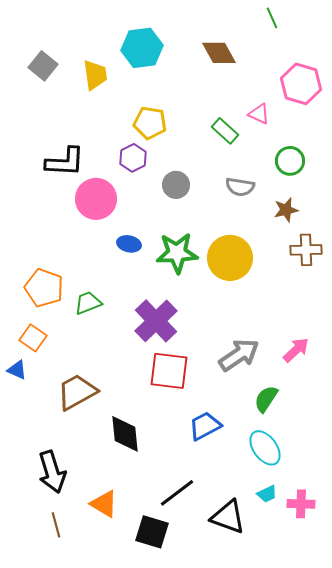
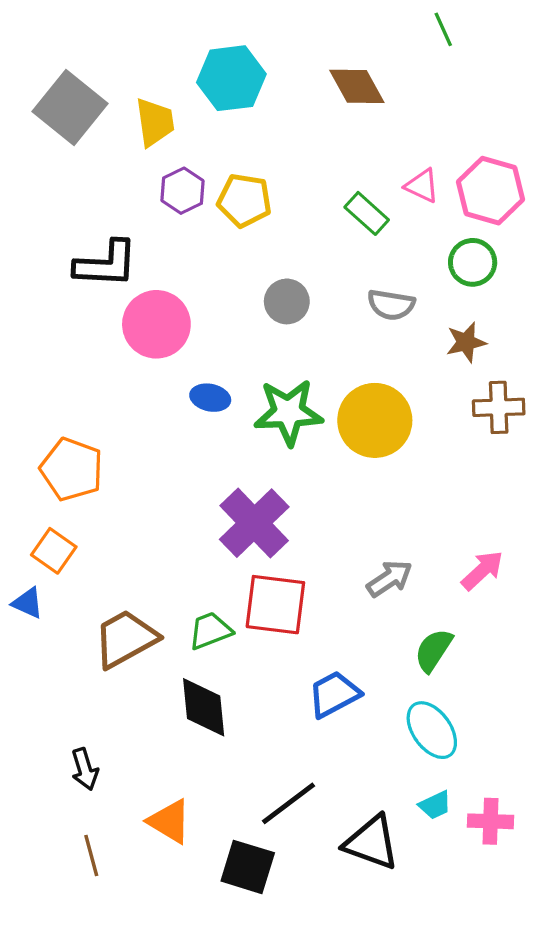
gray square: (43, 66) -> (70, 108), size x1.5
pink hexagon: (301, 84) -> (490, 191), moved
purple hexagon: (133, 158) -> (183, 191), moved
green trapezoid: (88, 303) -> (210, 631), moved
gray arrow: (239, 355) -> (389, 579), size x0.7
black arrow: (52, 472) -> (85, 769), size x0.6

